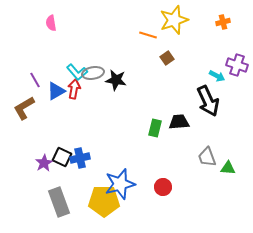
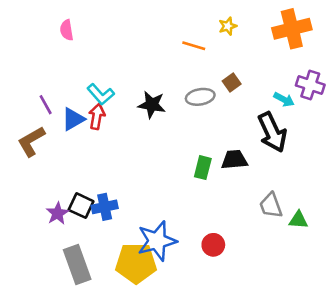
yellow star: (174, 20) -> (228, 26), size x0.5
orange cross: (223, 22) -> (292, 29), size x2.0
brown square: (167, 58) -> (232, 82), moved
gray ellipse: (93, 73) -> (200, 97), moved

